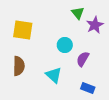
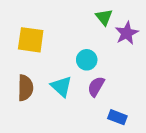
purple semicircle: (83, 59) -> (96, 87), moved
cyan triangle: (54, 75) -> (61, 87), moved

